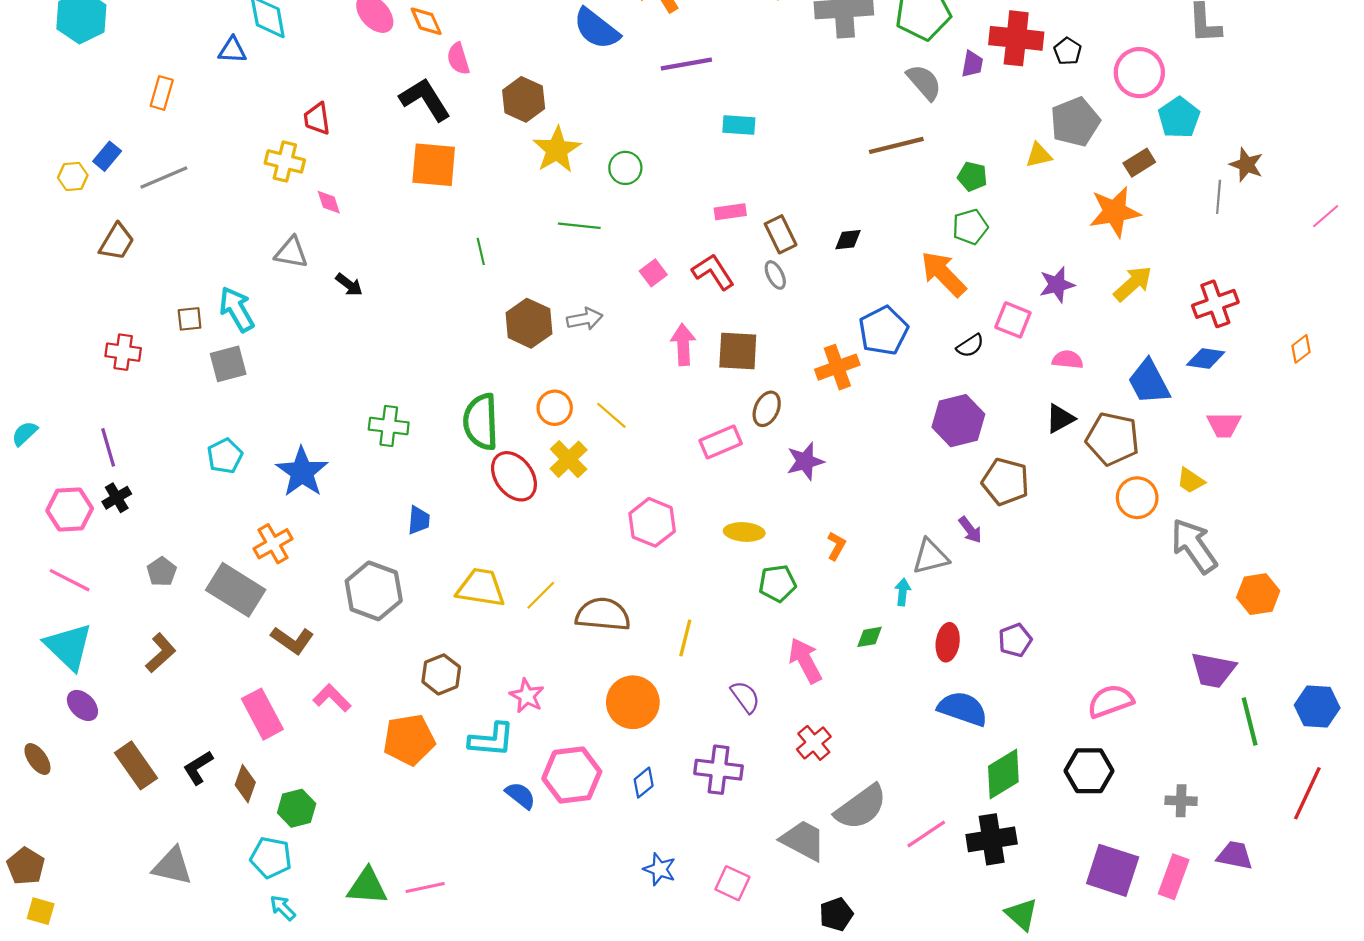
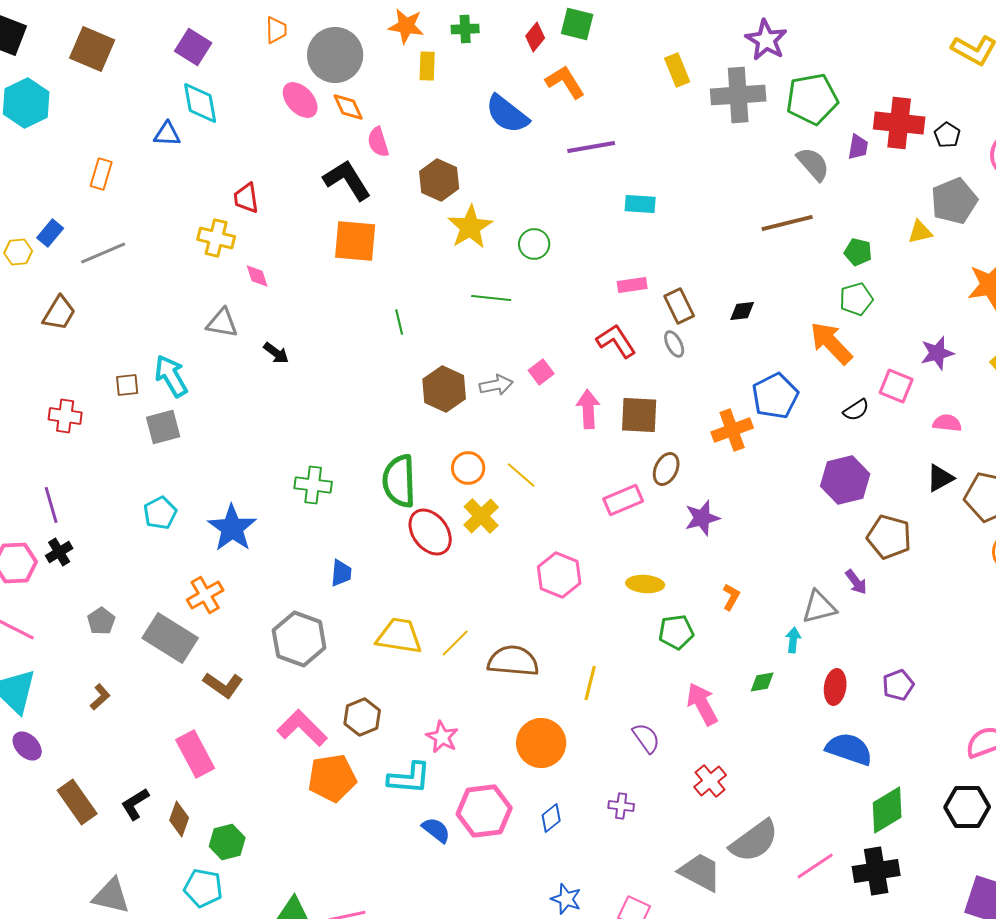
pink square: (653, 273) -> (541, 372), moved
brown L-shape: (161, 653) -> (100, 697), size x0.7
pink L-shape: (332, 698) -> (302, 728), moved, size x1.4
purple cross: (719, 770) -> (621, 806), size x0.6

